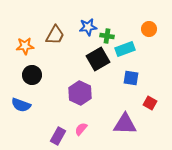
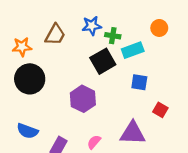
black circle: (32, 75) -> (30, 79), size x1.4
blue semicircle: (21, 105) -> (27, 131), moved
pink semicircle: (81, 129) -> (94, 142), moved

